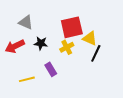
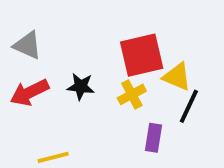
gray triangle: (26, 22) -> (28, 45), moved
purple rectangle: (51, 69) -> (153, 138), moved, turned 40

